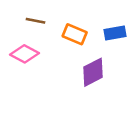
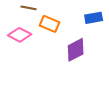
orange rectangle: (75, 34) -> (50, 24), moved

